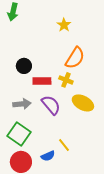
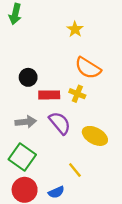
orange semicircle: (75, 58) -> (88, 68), turned 90
yellow ellipse: (83, 103) -> (95, 136), moved
blue semicircle: (48, 156) -> (56, 192), moved

